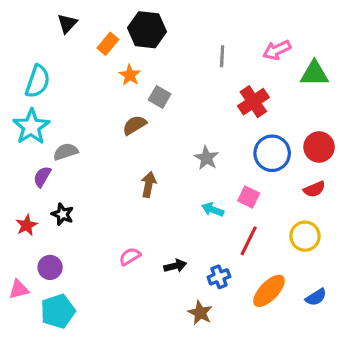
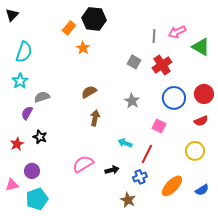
black triangle: (67, 23) -> (12, 15), moved
gray line: (222, 56) -> (154, 36), moved
green triangle: (314, 74) -> (201, 47), turned 30
gray square: (160, 97) -> (134, 62), moved
brown semicircle: (134, 125) -> (89, 92), moved
cyan star: (31, 127) -> (20, 81), size x0.7
cyan arrow: (213, 210) -> (125, 143), moved
red line: (249, 241) -> (147, 154), moved
pink semicircle: (130, 256) -> (83, 164), size x1.5

